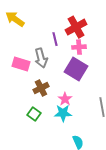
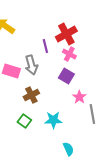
pink cross: (79, 47) -> (69, 54), turned 32
purple square: (76, 69) -> (66, 76), size x0.7
pink star: (65, 99) -> (79, 97), moved

